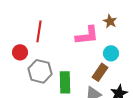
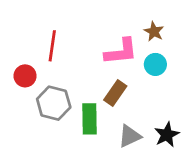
cyan circle: (111, 53) -> (155, 64), moved
brown rectangle: (100, 72) -> (115, 93), moved

